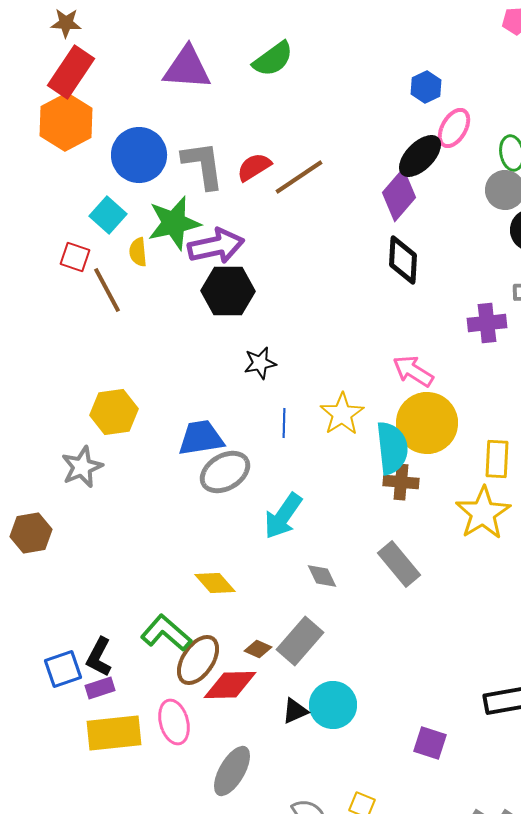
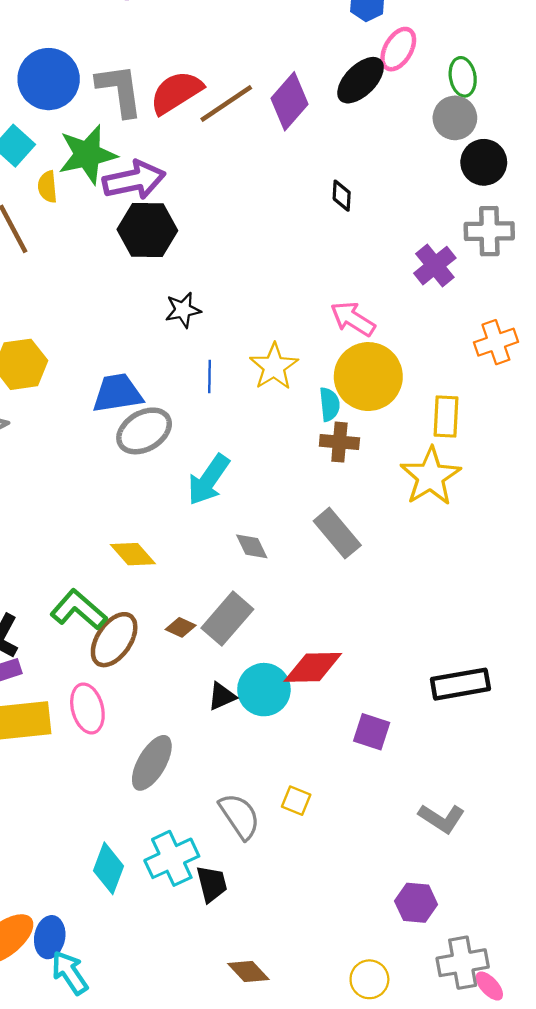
red semicircle: (254, 167) -> (176, 92), size x1.4
purple diamond: (399, 195) -> (289, 101), moved
black diamond: (403, 260) -> (342, 196), size x0.6
purple cross: (487, 323) -> (435, 266), turned -33
cyan semicircle: (392, 448) -> (329, 404), size x0.6
red diamond: (230, 685) -> (313, 667), moved

